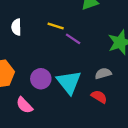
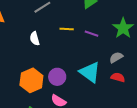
purple line: (73, 39) -> (92, 34), moved
purple circle: (41, 79) -> (57, 77), moved

